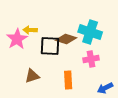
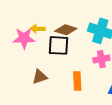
pink star: (17, 39) -> (24, 38), turned 30
brown diamond: (66, 39) -> (66, 30), moved

